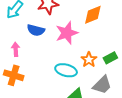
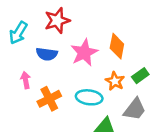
orange diamond: (93, 15) -> (117, 46), moved, turned -50
orange cross: (14, 75) -> (49, 99), moved, turned -36

